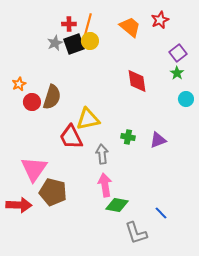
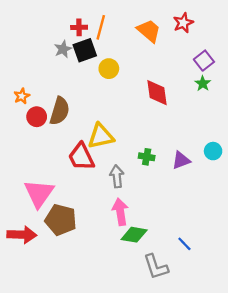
yellow circle: (90, 41) -> (109, 69), moved
cyan circle: (186, 99) -> (213, 151), moved

